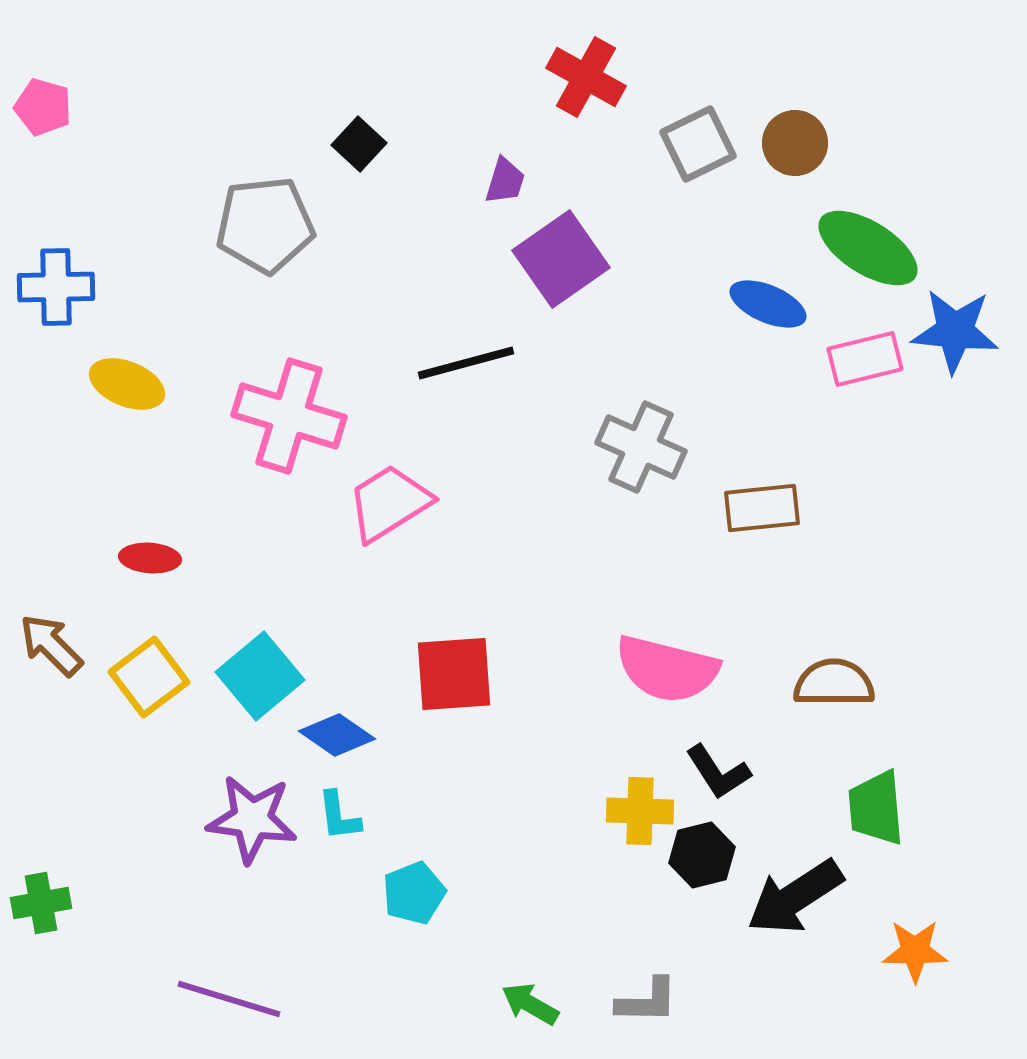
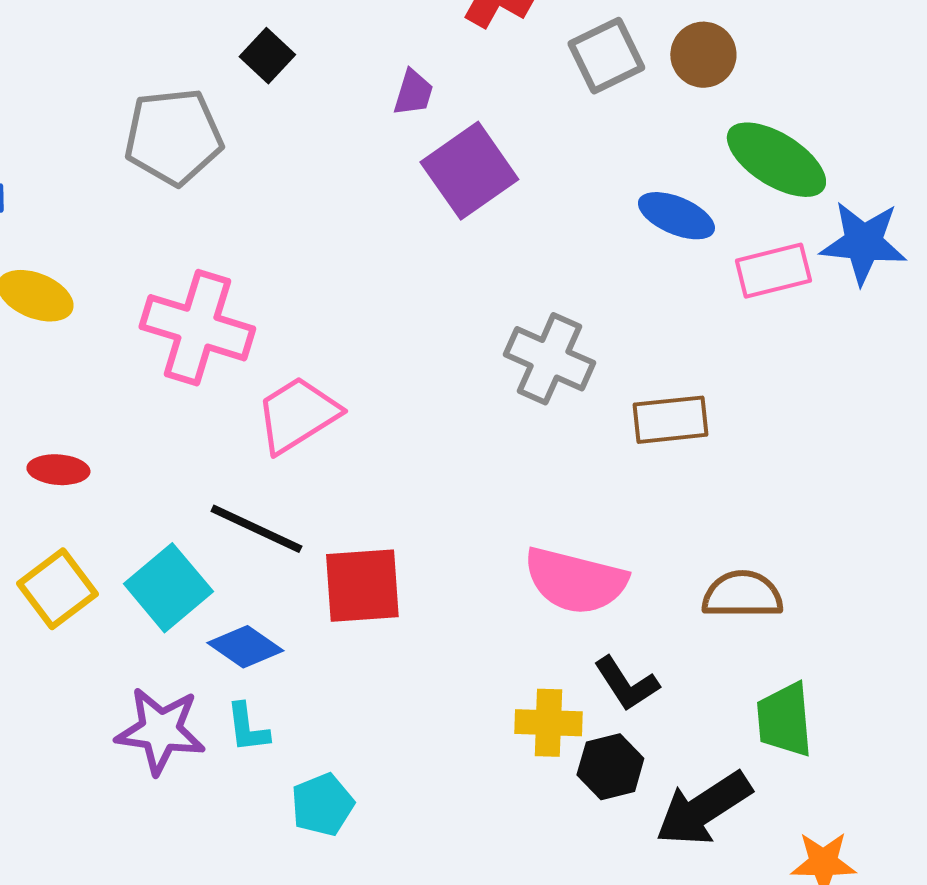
black line: (466, 363) -> (256, 529), moved, turned 40

